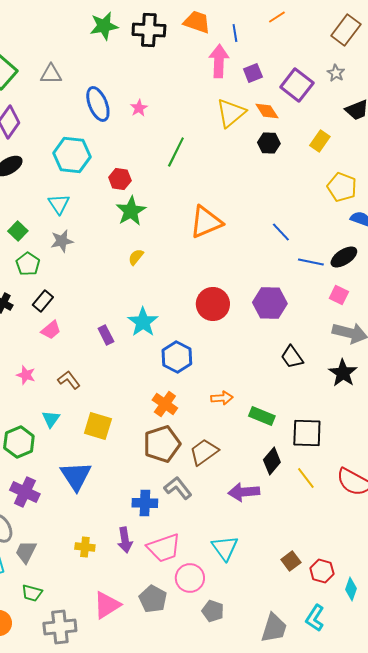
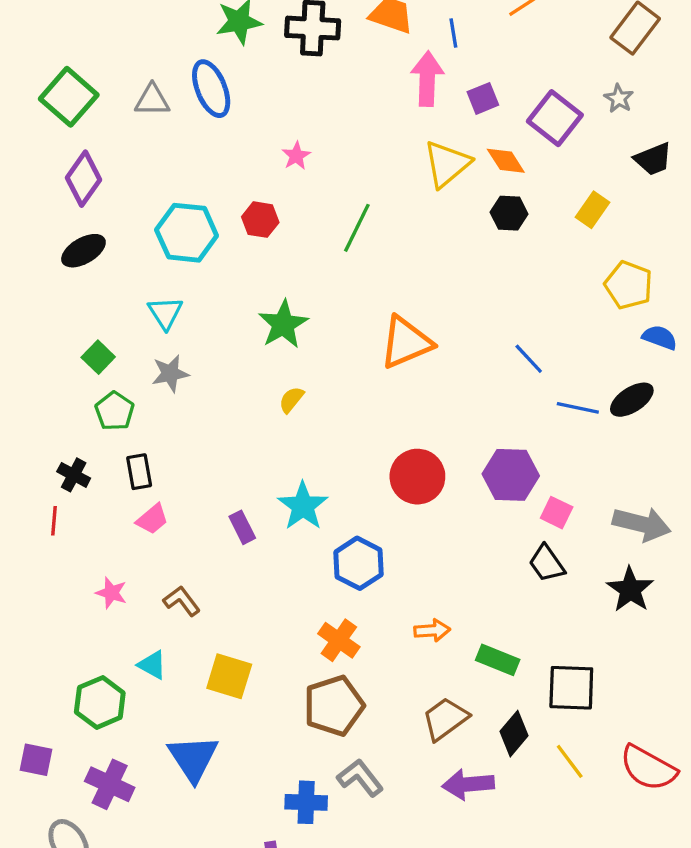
blue ellipse: (98, 104) -> (211, 89), moved
red hexagon: (120, 179) -> (260, 220), moved
pink square: (339, 295) -> (557, 513), moved
black rectangle: (43, 301) -> (139, 472), turned -50
cyan triangle: (51, 419) -> (152, 665), turned -36
brown trapezoid: (204, 452) -> (445, 719), moved

